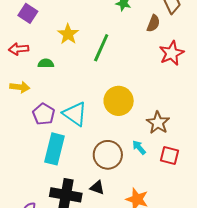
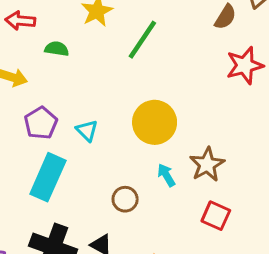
cyan triangle: (75, 114) -> (87, 131), size x0.6
cyan arrow: (139, 147) -> (166, 175), moved
brown circle: (108, 155) -> (125, 199), size x0.6

